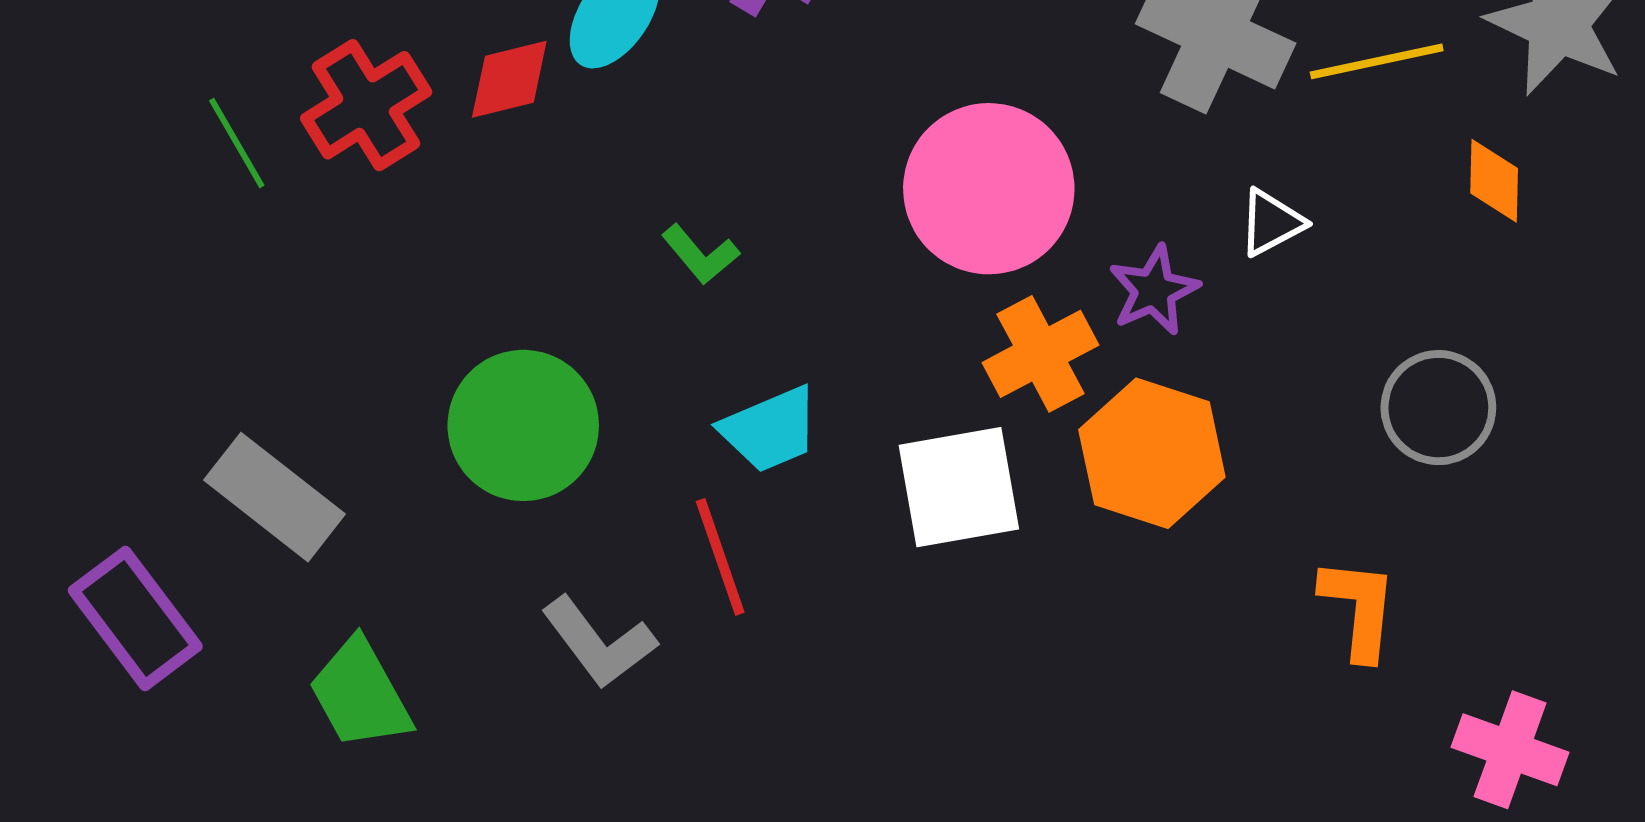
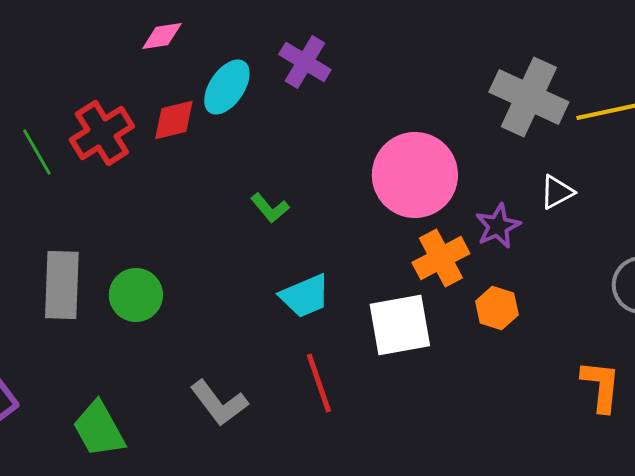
green circle: (523, 425) -> (136, 295), moved, size x0.7
orange hexagon: (1152, 453) -> (497, 308), size x0.6
gray rectangle: (275, 497) -> (62, 285), moved, turned 54
red line: (720, 557) -> (319, 383), moved

